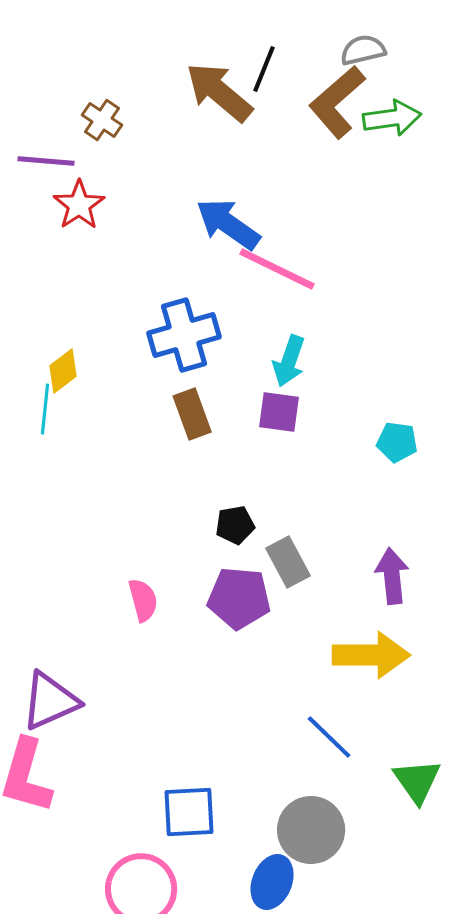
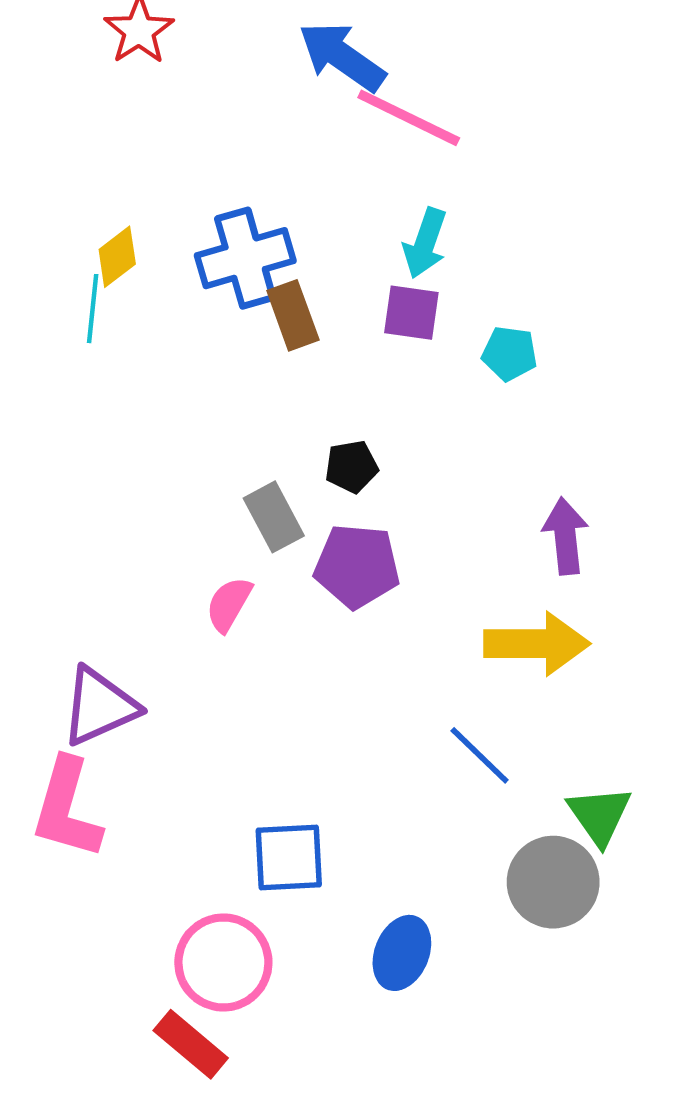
blue cross: (184, 335) -> (245, 258), moved
cyan pentagon: (397, 442) -> (510, 353), moved
gray rectangle: (288, 562) -> (274, 517), moved
pink semicircle: (143, 600) -> (229, 604), moved, turned -135
gray circle: (311, 830) -> (553, 882), moved

